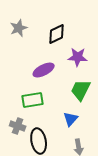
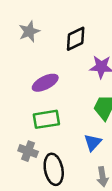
purple ellipse: (44, 70) -> (45, 83), moved

